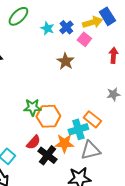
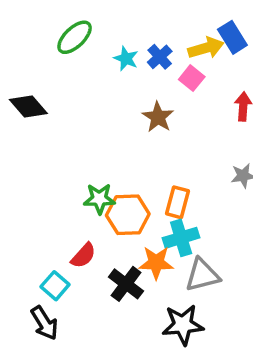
orange rectangle: (92, 119) -> (177, 202), moved, turned 66
red semicircle: (33, 142) -> (83, 256), moved

